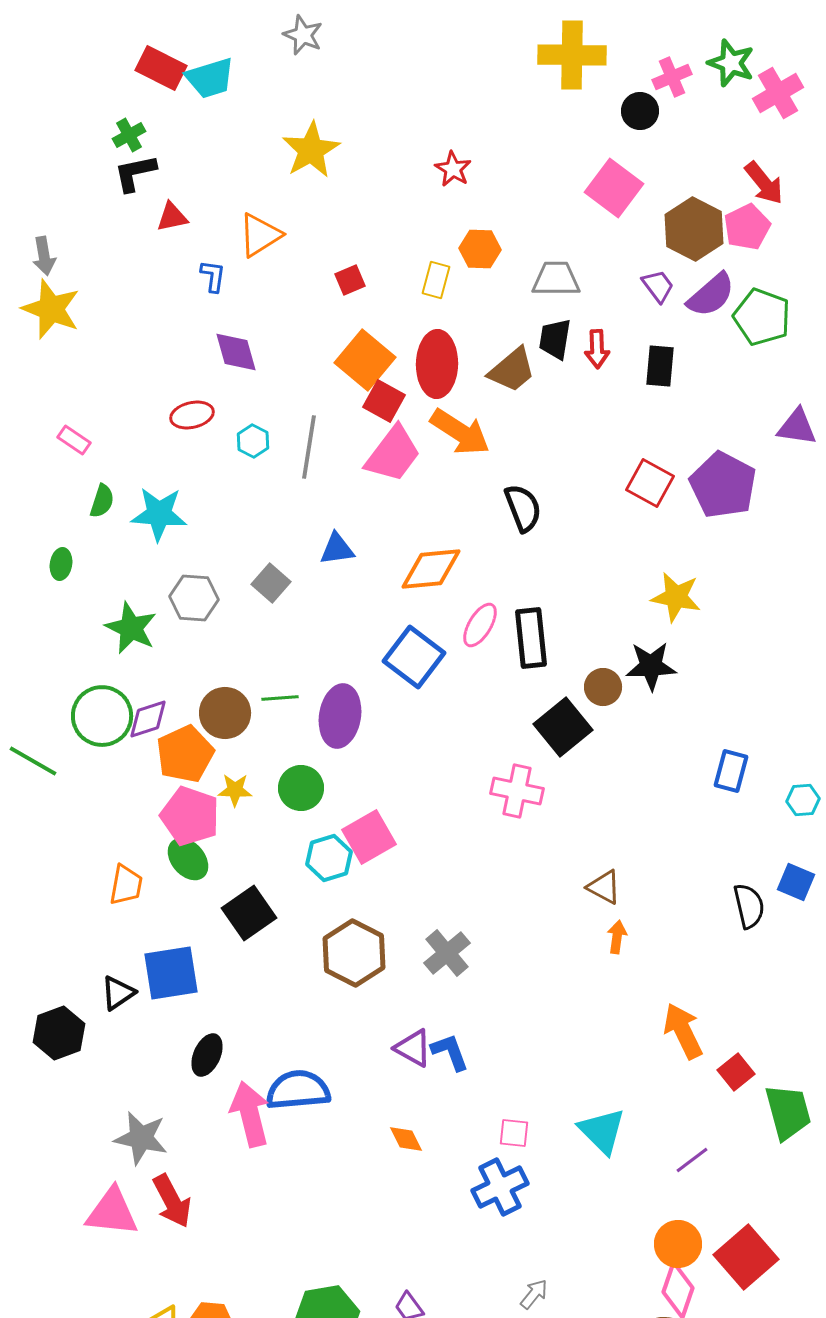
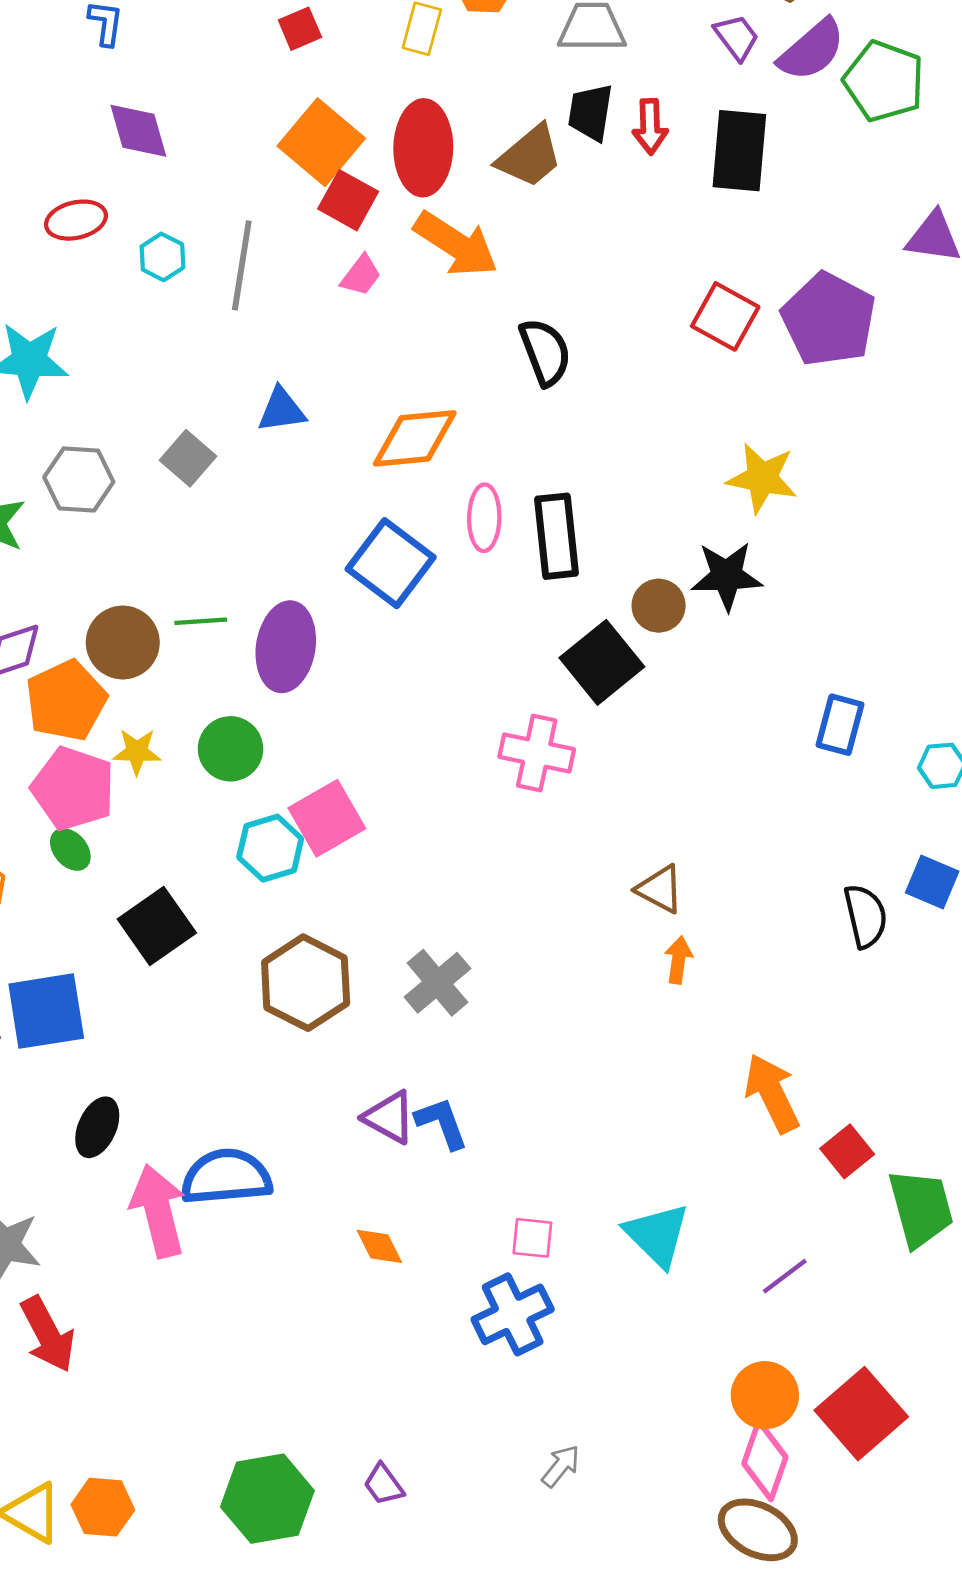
black rectangle: (660, 366) -> (739, 151), size x1.4
pink trapezoid: (393, 454) -> (361, 275), size x0.5
pink ellipse: (480, 625) -> (484, 518), turned -30
green ellipse: (188, 859) -> (70, 849), size x0.7

